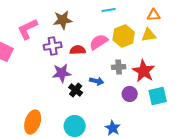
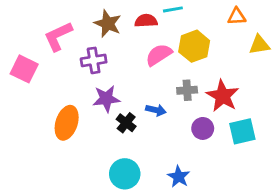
brown star: (63, 20) -> (108, 24), turned 30
yellow triangle: (149, 35) -> (259, 45), moved
red semicircle: (78, 50) -> (146, 21), moved
orange ellipse: (33, 122) -> (67, 123), moved

